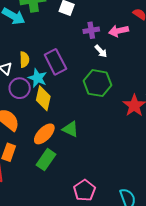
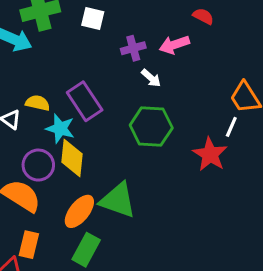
yellow semicircle: (24, 60) -> (38, 103), turned -70
purple circle: (20, 88) -> (38, 165), moved
green triangle: (70, 129) -> (118, 200), size x1.5

